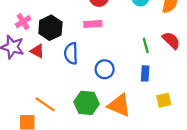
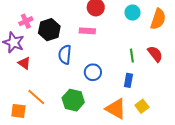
red triangle: (37, 51) -> (24, 63), moved
yellow square: (164, 100) -> (142, 106), turned -32
orange triangle: (119, 105) -> (116, 109), moved

